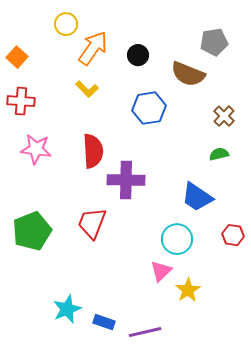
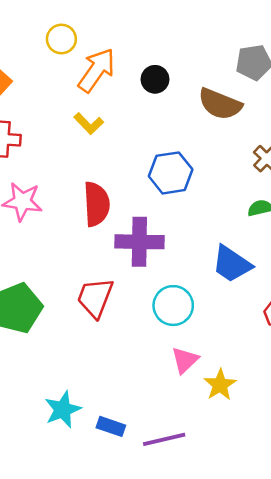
blue hexagon: (149, 108) -> (171, 173), moved
cyan circle: (177, 239) -> (173, 306), moved

